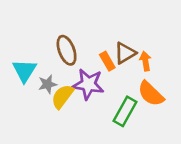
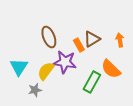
orange arrow: (145, 61) -> (120, 40), moved
cyan triangle: (24, 71) -> (19, 67), moved
gray star: (48, 84) -> (35, 90), moved

